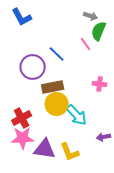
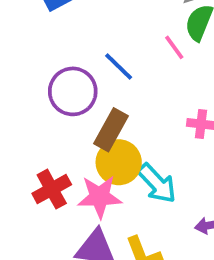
brown rectangle: (53, 87) -> (111, 130), turned -50
pink star: (23, 138) -> (100, 197), moved

